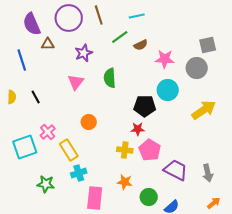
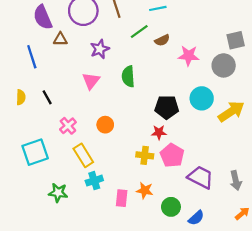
cyan circle: (168, 90) -> (202, 98), moved
pink cross: (48, 132) -> (68, 126), moved
pink rectangle: (95, 198) -> (122, 198), moved, size x0.7

